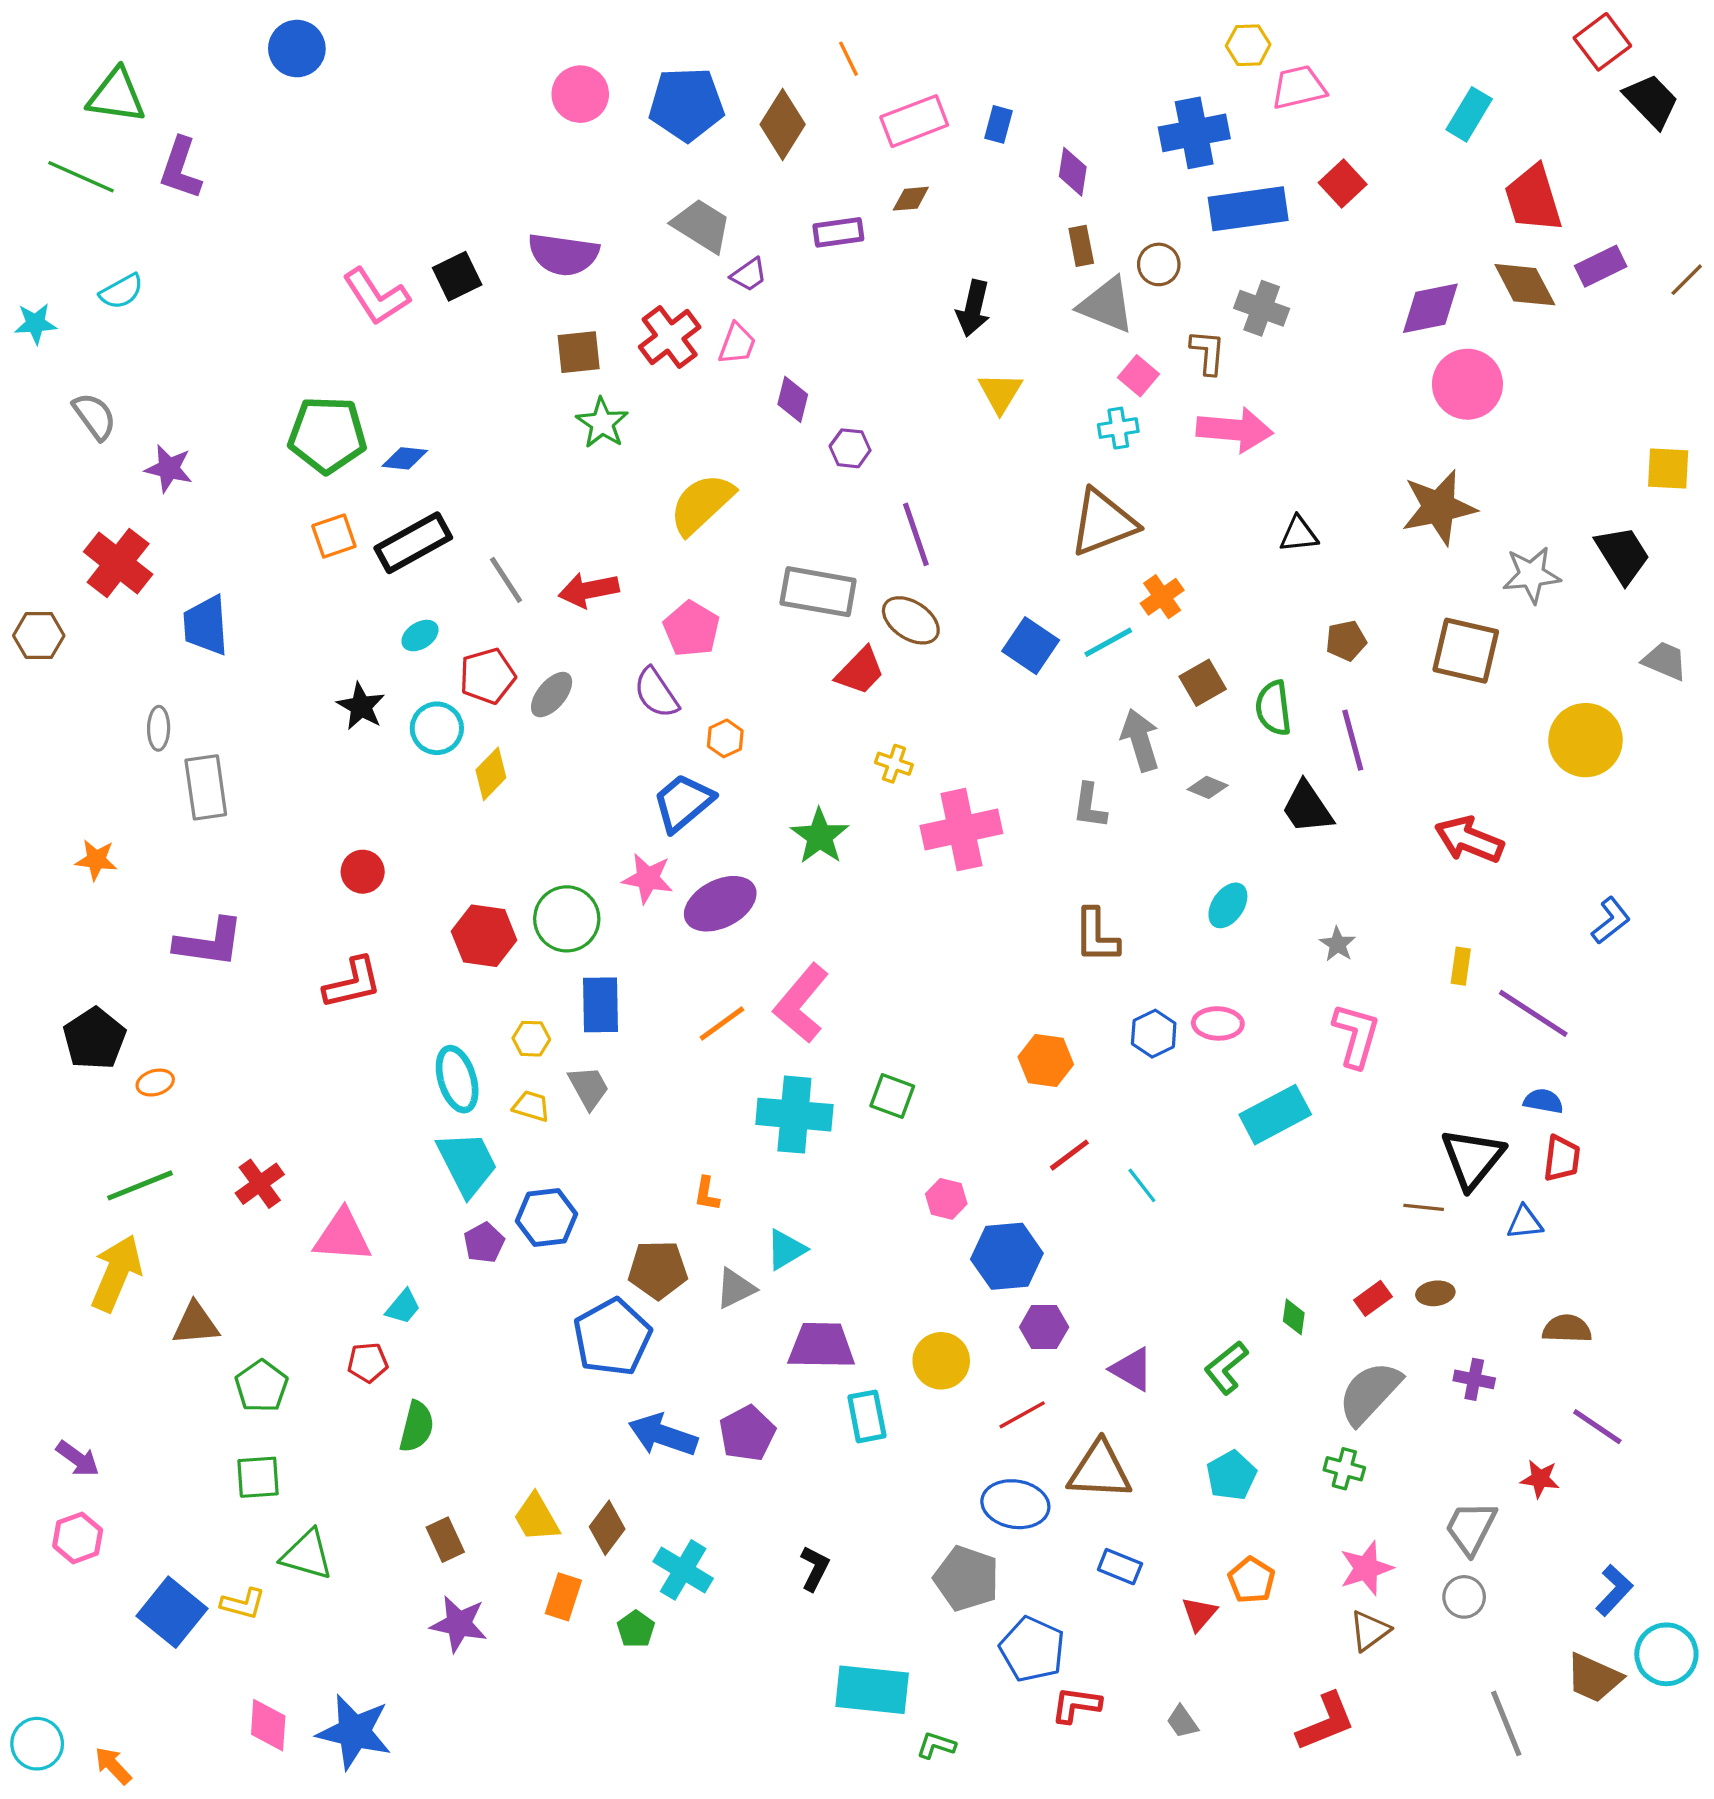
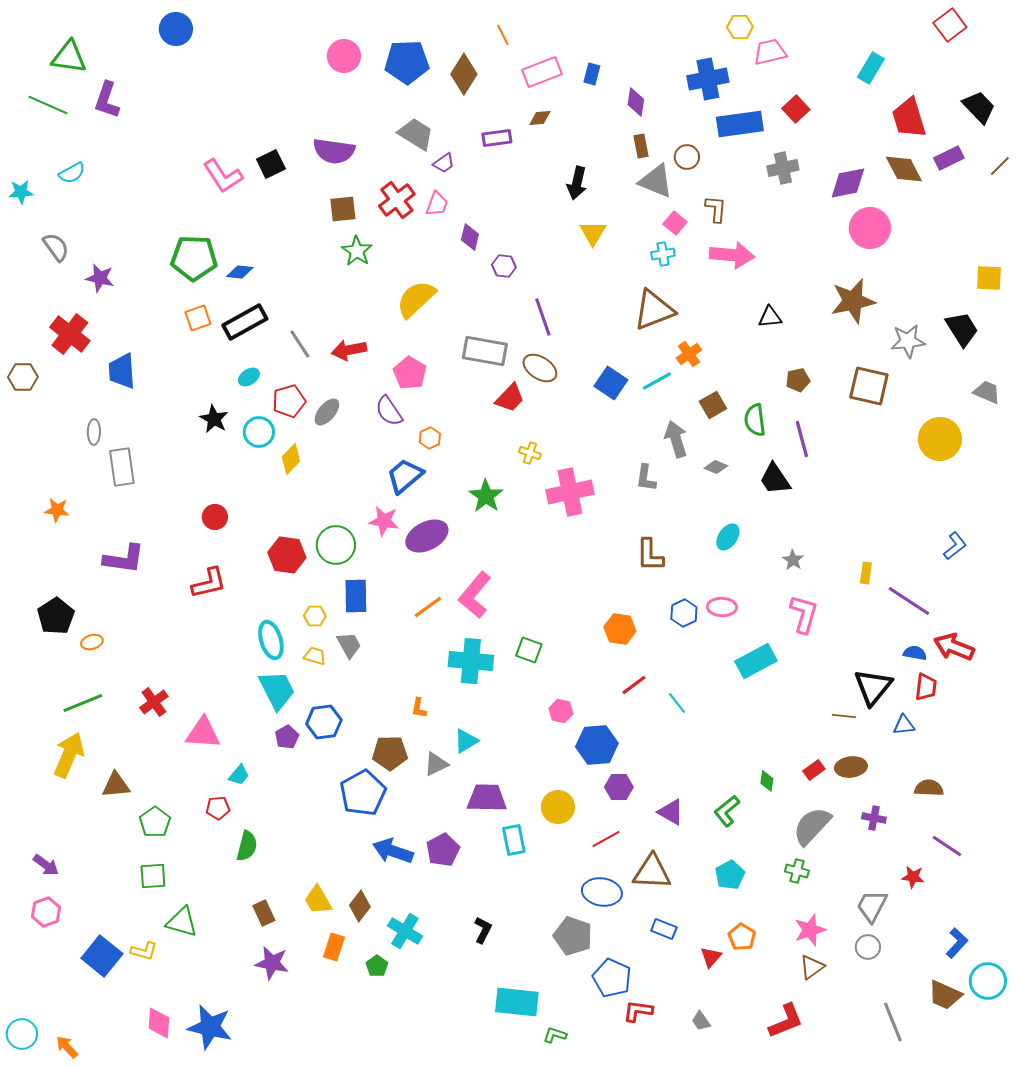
black trapezoid: (1651, 101) -> (979, 107), moved
gray cross: (1262, 308) -> (783, 168), moved, turned -32
red arrow: (1469, 840) -> (954, 647), moved
brown ellipse: (1435, 1293) -> (851, 767), size x1.4

